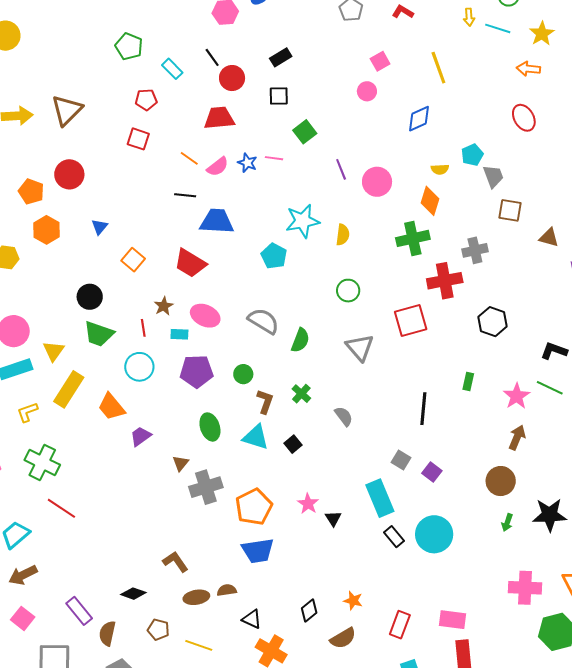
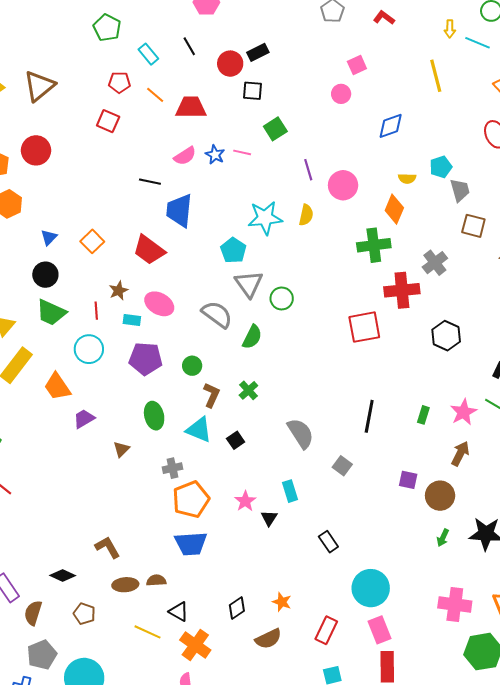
yellow line: (438, 68) -> (436, 76), moved
red circle: (232, 78) -> (230, 64), moved
orange line: (189, 158) -> (155, 95), moved
blue trapezoid: (217, 221) -> (179, 210), turned -93
blue triangle: (100, 227) -> (49, 237), moved
yellow semicircle: (343, 235) -> (306, 215), moved
gray cross: (475, 250) -> (435, 263), turned -30
green circle: (348, 291) -> (282, 298), moved
gray triangle: (360, 347) -> (249, 284), moved
green rectangle: (468, 381) -> (423, 415), moved
gray semicircle: (344, 416) -> (301, 433), moved, size x1.5
purple square: (432, 472) -> (408, 480), moved, turned -30
gray cross: (206, 487) -> (172, 468), moved, size x0.6
cyan rectangle: (380, 498) -> (290, 491), moved, size x0.6
cyan circle: (434, 534) -> (371, 588), moved
pink rectangle: (453, 620) -> (380, 630), turned 56
yellow line: (199, 645) -> (147, 632), moved

